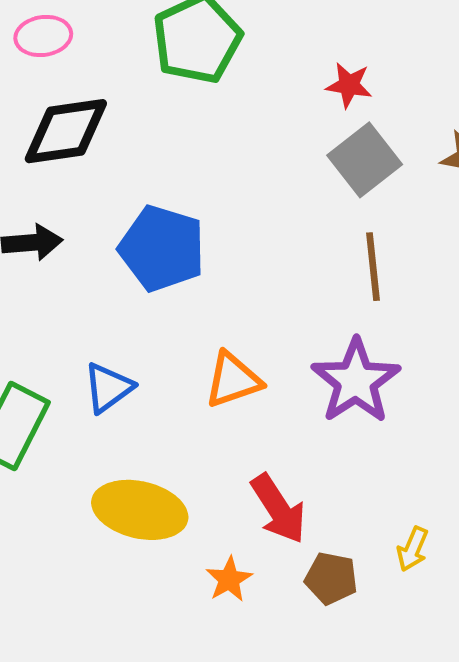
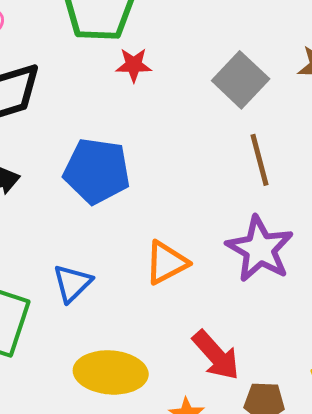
red star: (349, 85) -> (134, 65), moved

